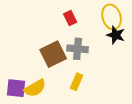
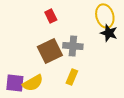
red rectangle: (70, 18) -> (51, 16), moved

